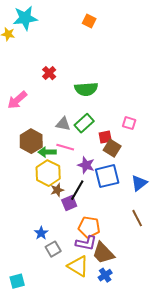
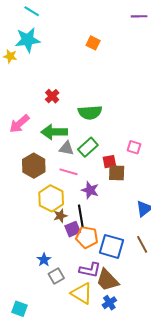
brown square: (112, 148) -> (117, 173), turned -30
green arrow: (47, 152) -> (54, 132), moved, size x1.4
blue square: (107, 176) -> (111, 246), moved, turned 30
black line: (77, 190) -> (81, 216), turned -40
orange pentagon: (89, 227) -> (87, 237), moved
cyan square: (17, 281) -> (19, 309), turned 35

